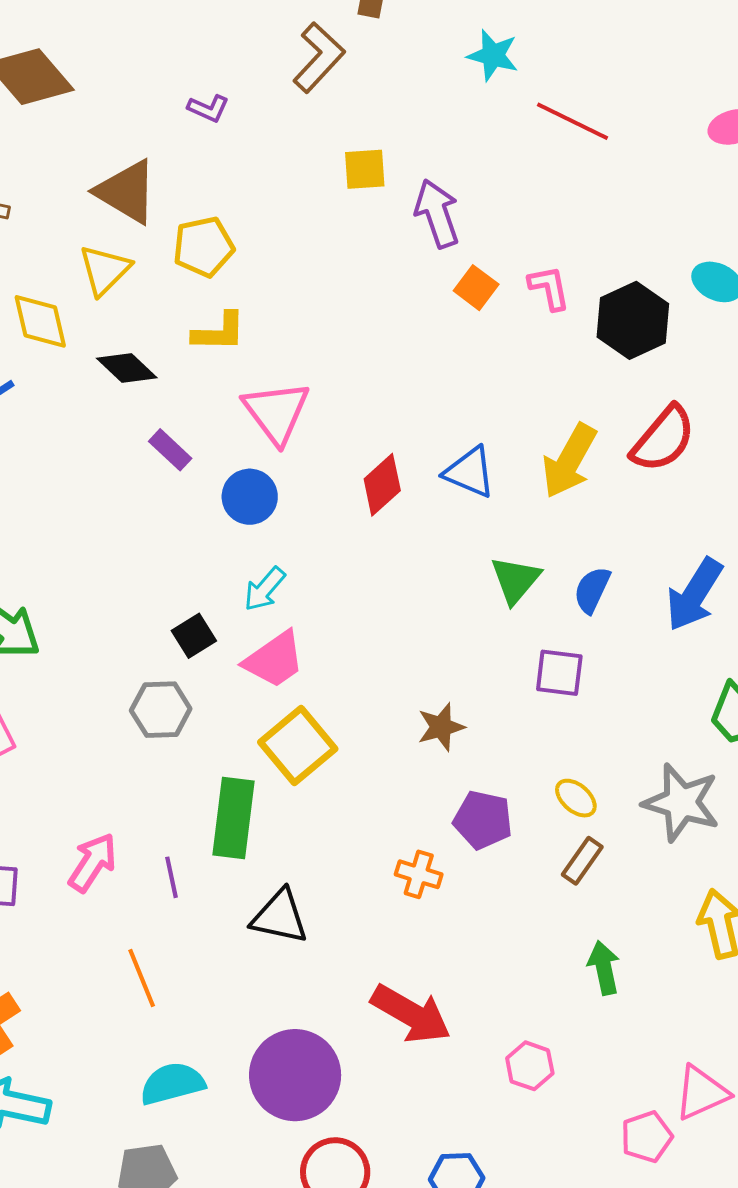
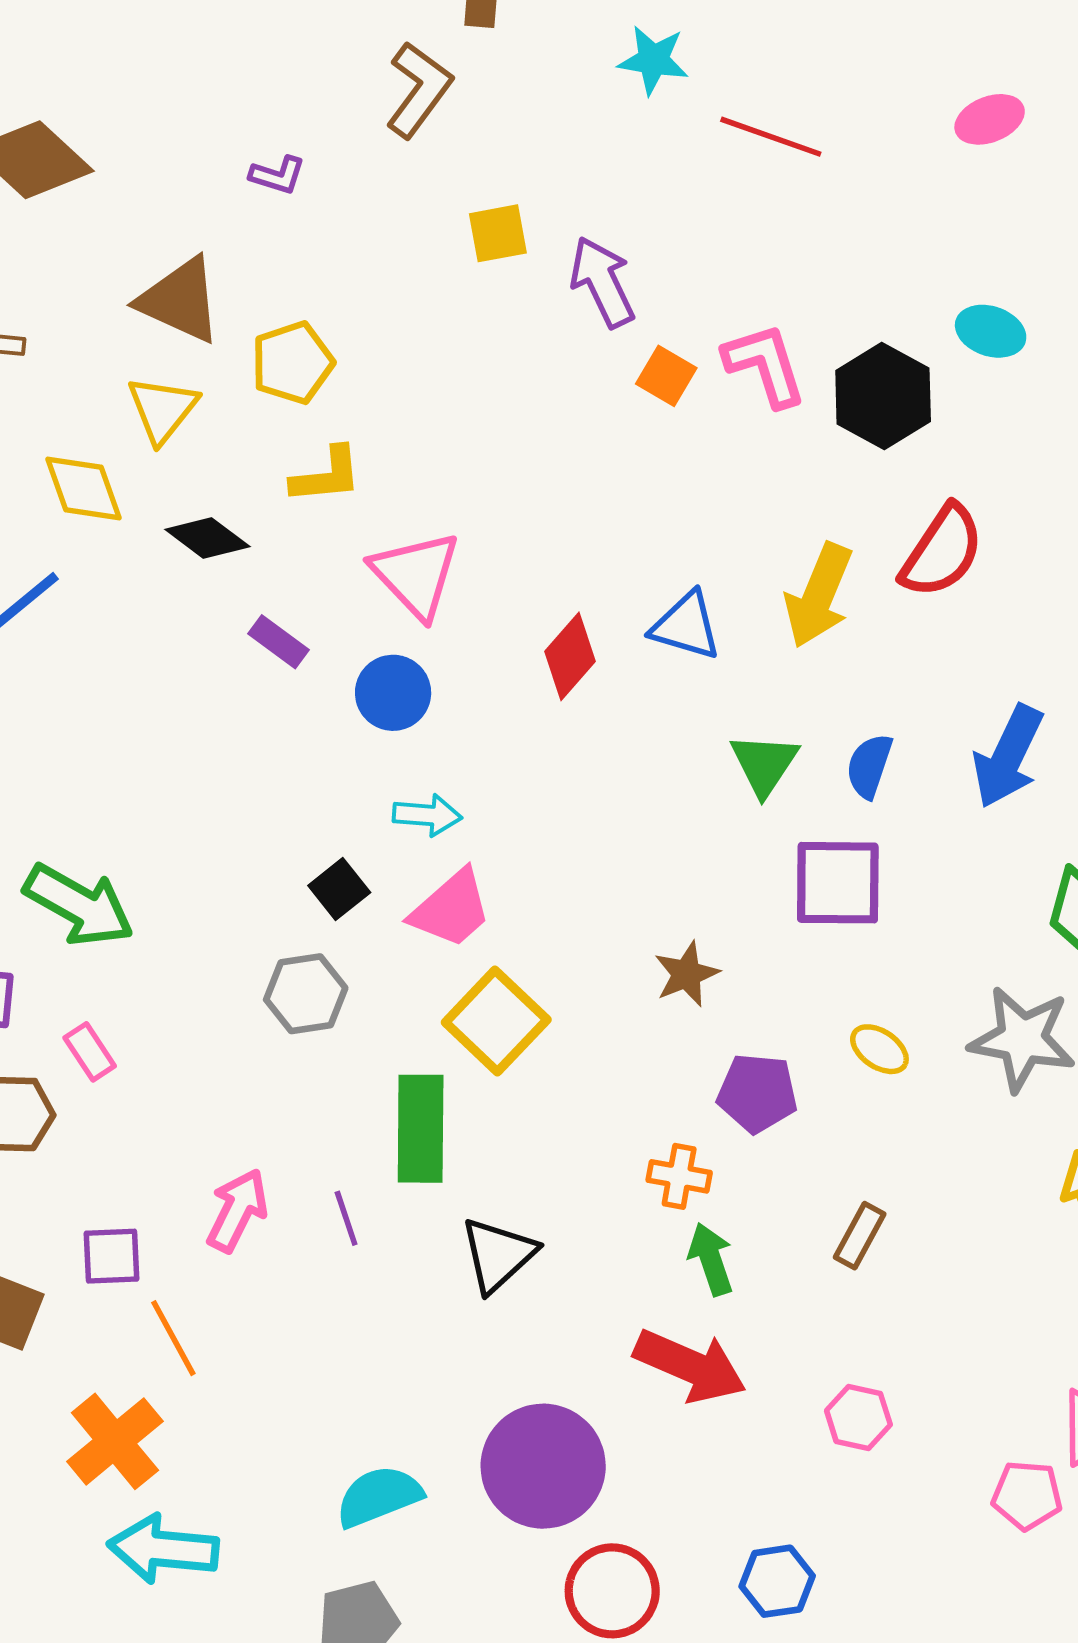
pink L-shape: (549, 288) -> (765, 365), size x1.4
cyan arrow: (265, 589) -> (427, 815), turned -120
purple square: (559, 673) -> (838, 883), size x1.4
brown rectangle: (582, 861) -> (860, 1236), moved
black triangle: (280, 917) -> (498, 1255), turned -48
green arrow: (604, 968) -> (711, 1259), moved
orange line: (142, 978) -> (173, 1338), moved
pink pentagon: (647, 1137) -> (1027, 1495), turned 30

